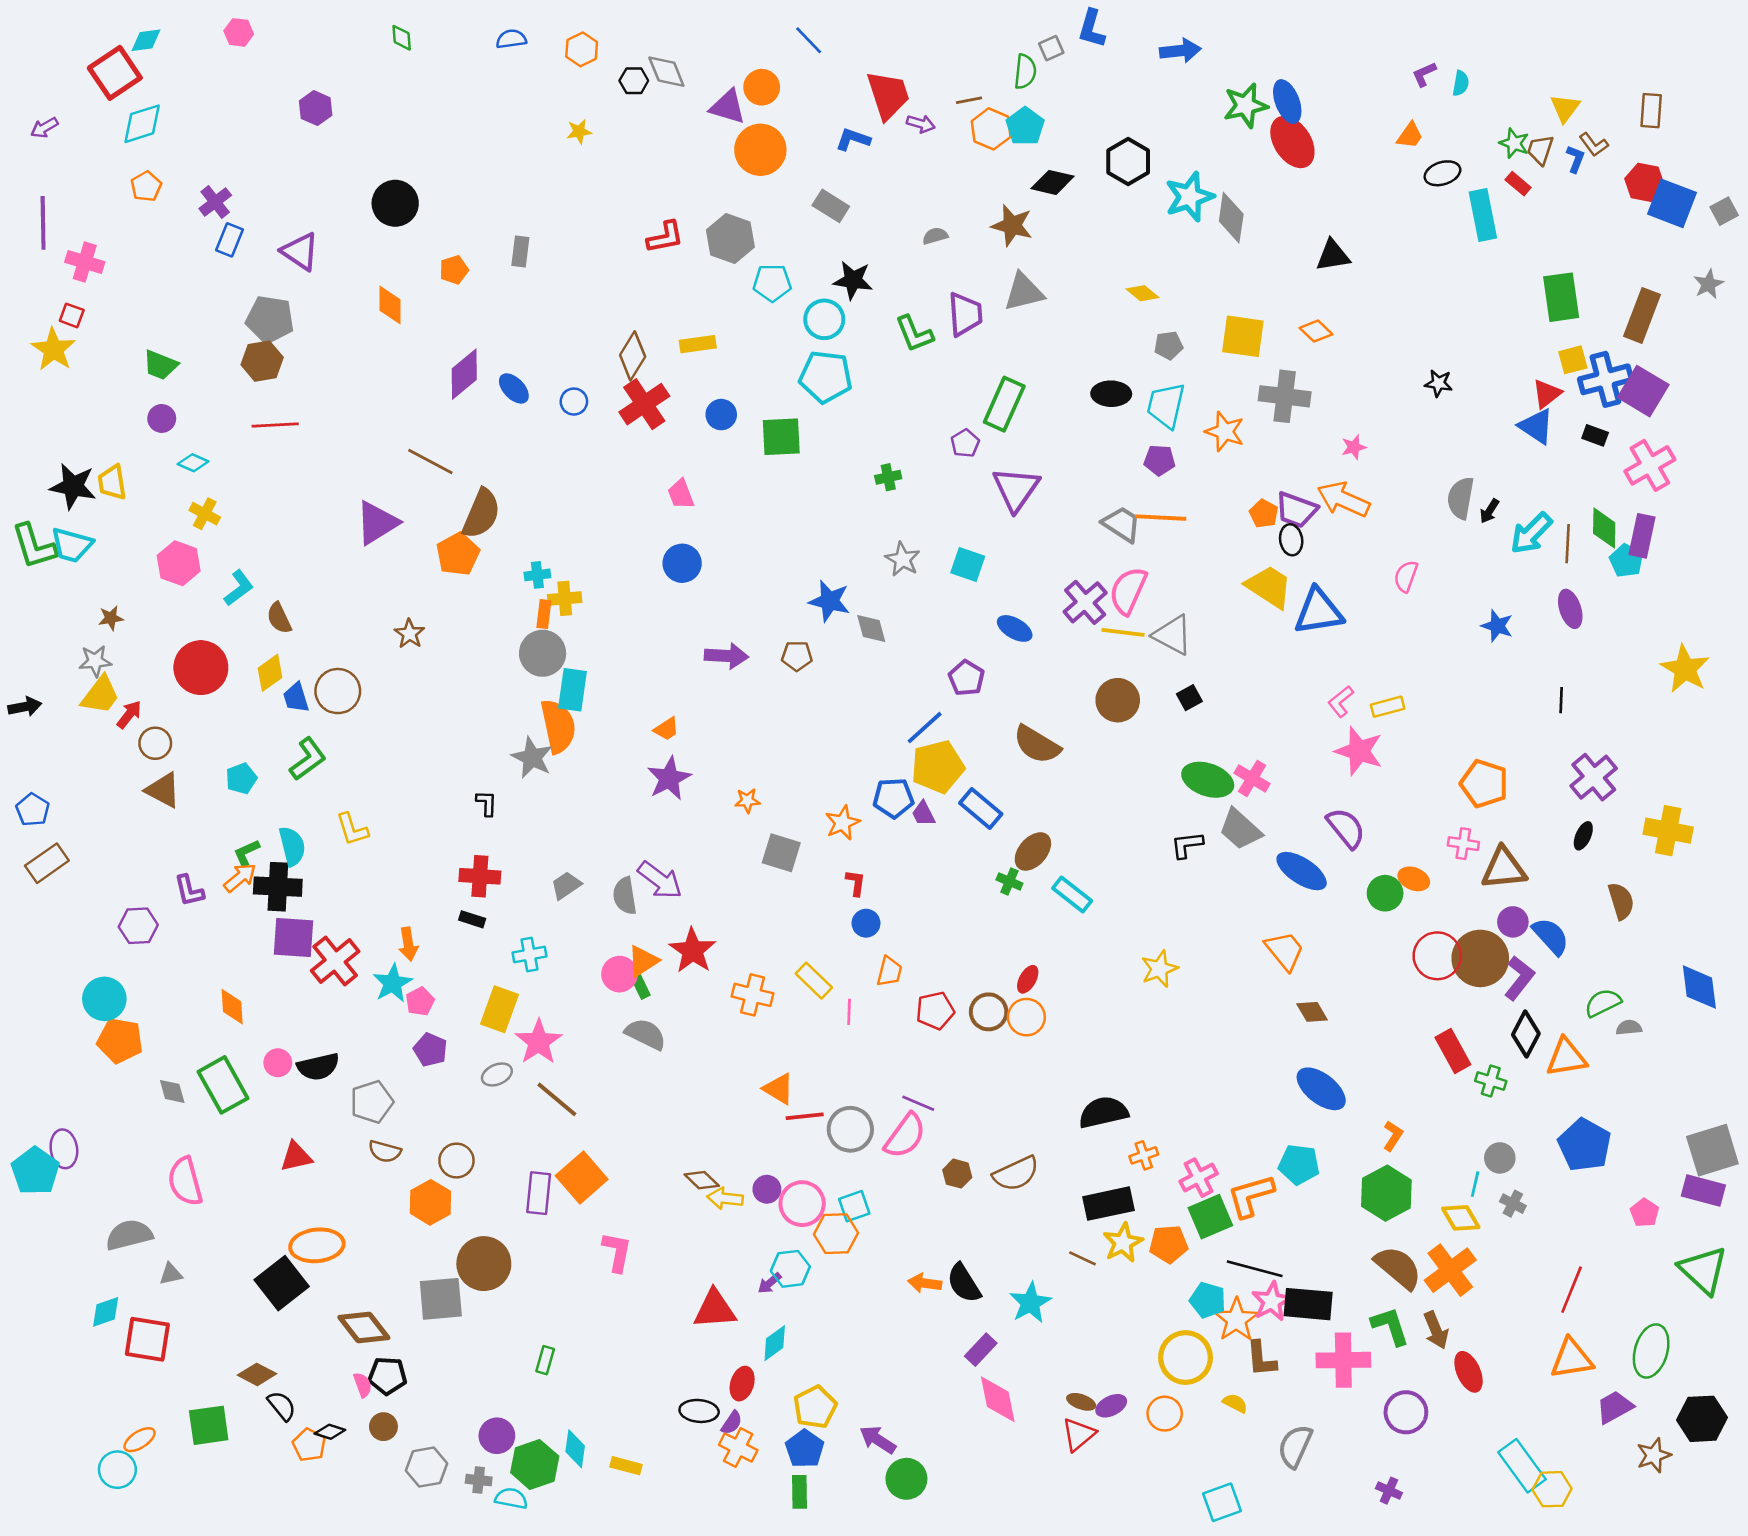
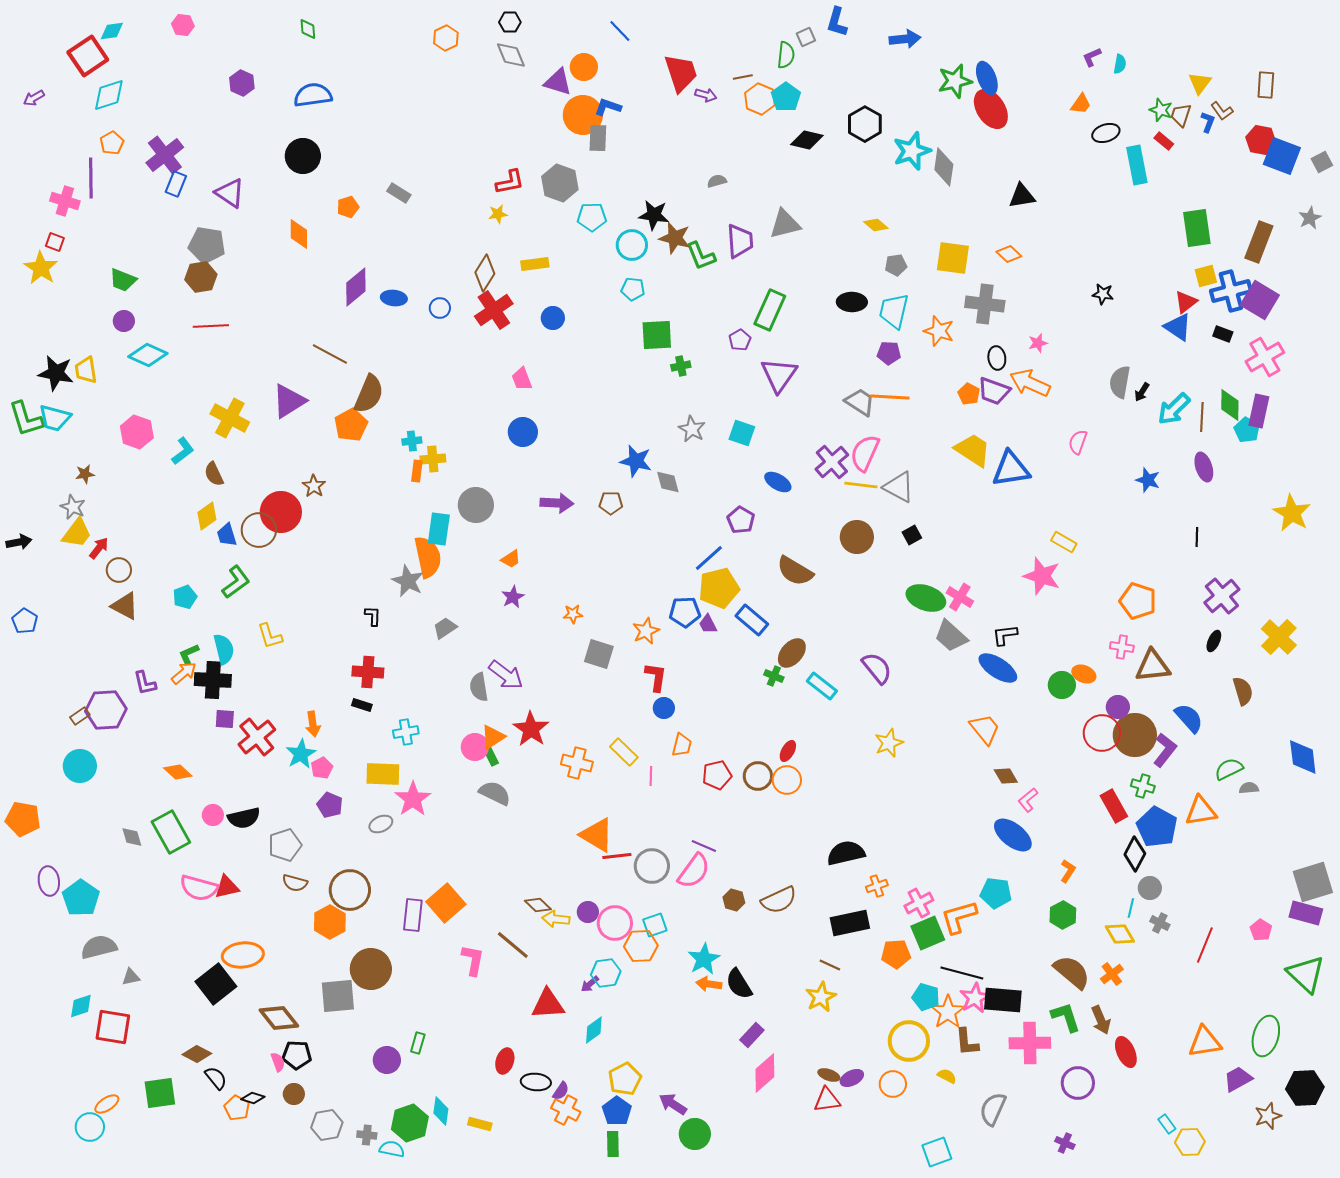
blue semicircle: (511, 39) -> (313, 95), moved, size x1.6
black hexagon: (634, 81) -> (510, 22), moved
yellow star: (579, 132) -> (498, 214), moved
blue L-shape: (853, 139) -> (608, 107), moved
purple cross: (215, 202) -> (165, 155), size x1.5
gray rectangle: (831, 206) -> (598, 138), moved, turned 60
purple line: (43, 223) -> (91, 178), moved
brown star: (1012, 225) -> (675, 238), moved
gray rectangle: (520, 252) -> (399, 193), turned -65
cyan pentagon: (826, 377) -> (633, 289), size x0.6
blue ellipse: (514, 388) -> (394, 298), turned -40
green square: (781, 437) -> (657, 335), moved
cyan diamond: (193, 463) -> (148, 355), size x1.6
yellow cross: (205, 514) -> (230, 418), moved, size x1.6
black ellipse: (1291, 540) -> (997, 358), moved
gray circle: (543, 653) -> (476, 505), moved
gray star: (95, 661) -> (73, 507), turned 30
red circle: (201, 668) -> (281, 512), moved
pink L-shape: (1341, 701) -> (1028, 800), moved
yellow rectangle: (1388, 707) -> (1064, 542), turned 45
purple star: (669, 778) -> (513, 597), size x0.7
purple semicircle: (1346, 828) -> (877, 668), moved
yellow cross: (1668, 831) -> (1279, 637), turned 33
black L-shape: (1187, 845) -> (1005, 635), moved
brown rectangle: (47, 863) -> (80, 716), moved, size x0.6
red L-shape: (856, 883) -> (656, 677), size x1.4
gray trapezoid: (566, 885) -> (445, 628), moved
purple circle: (1513, 922) -> (1118, 707), moved
purple hexagon: (138, 926) -> (106, 710), size x1.4
purple square: (293, 938) -> (225, 719), size x0.6
orange diamond: (232, 1007) -> (178, 772), turned -44
yellow rectangle: (500, 1009) -> (383, 774), turned 72
black diamond: (1526, 1034) -> (1135, 854), moved
orange pentagon: (120, 1041) -> (23, 819), moved
green cross: (1491, 1081) -> (1143, 786), moved
orange triangle: (779, 1089) -> (597, 835), size x1.4
brown line: (557, 1099) -> (513, 945), moved
blue pentagon: (1585, 1145) -> (1157, 827), moved
brown circle: (456, 1161) -> (350, 890), size x1.5
cyan pentagon: (35, 1171) -> (81, 898), moved
pink semicircle: (185, 1181) -> (199, 888), moved, turned -60
green hexagon: (1386, 1193) -> (1063, 915), size x0.7
yellow star: (1123, 1243) -> (821, 997), moved
orange cross: (1450, 1270) -> (1112, 974), size x0.6
red line: (1572, 1290) -> (1205, 945), moved
cyan star: (1030, 1303) -> (704, 959), moved
red ellipse: (742, 1384) -> (505, 1061), moved
pink diamond: (998, 1399) -> (765, 1073), turned 60
red triangle: (1079, 1434) -> (827, 1100), turned 32
purple circle: (497, 1436) -> (387, 1060), moved
cyan rectangle: (1522, 1466) -> (1167, 1124), size x0.5

